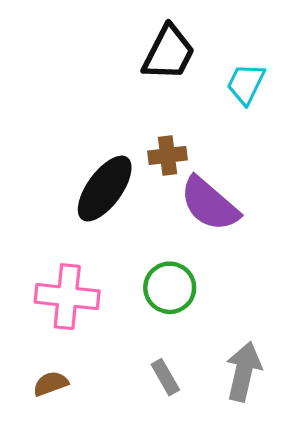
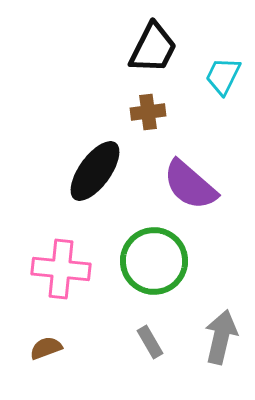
brown cross: (168, 155) -> (148, 112), moved
green circle: (170, 288) -> (154, 261), size x1.4

